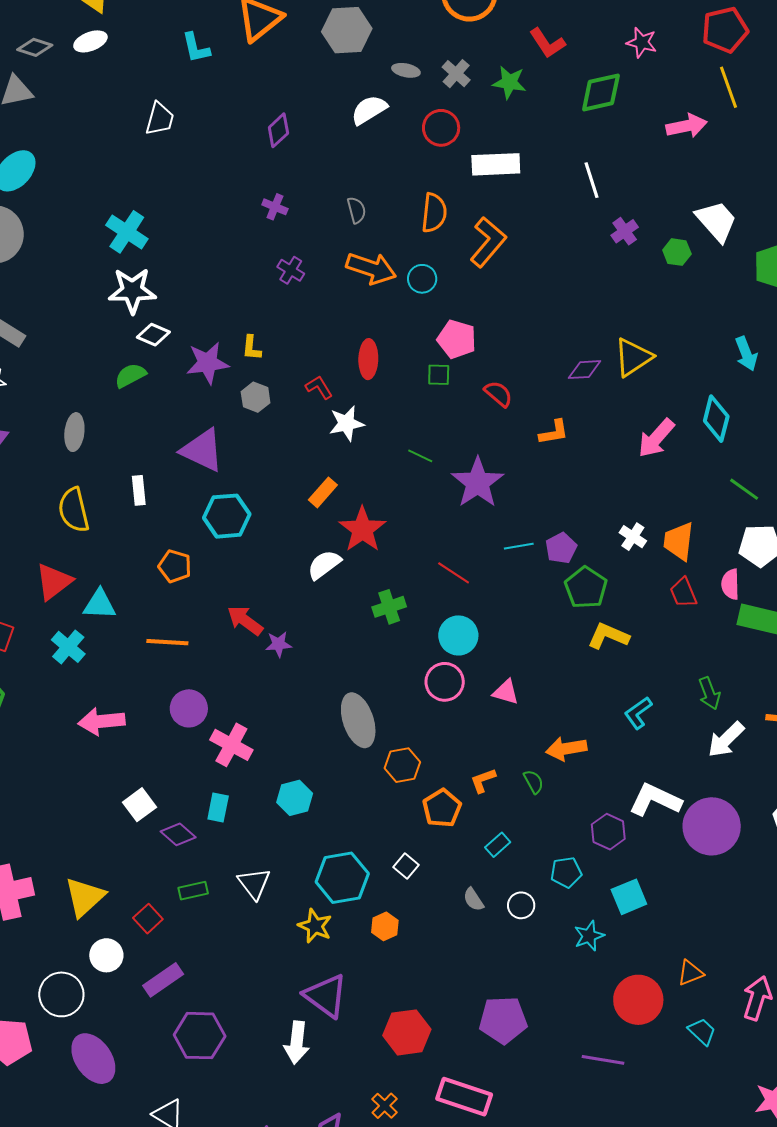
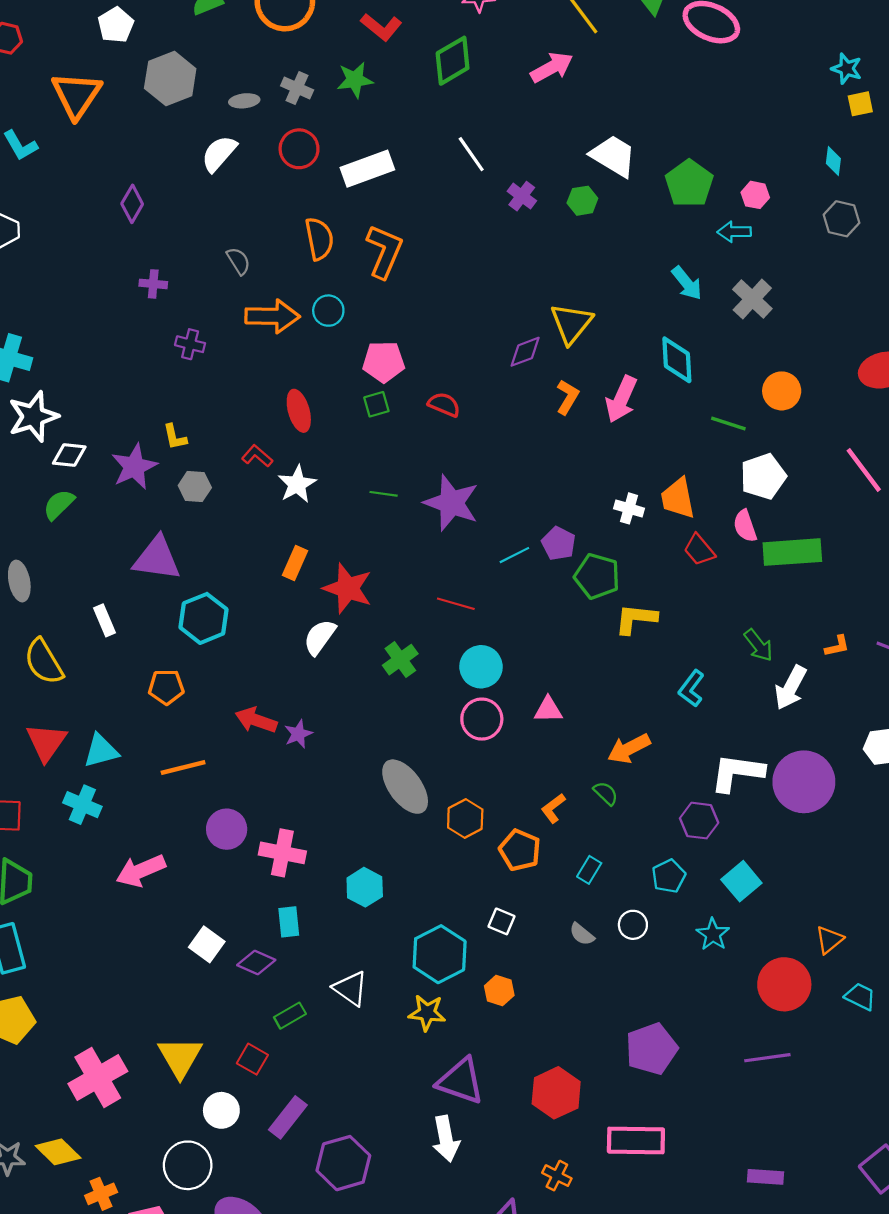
orange L-shape: (554, 432) -> (568, 397), moved, turned -32

